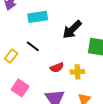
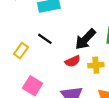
black arrow: (72, 29) -> (85, 39), moved

